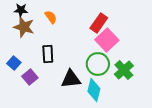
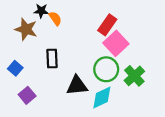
black star: (21, 10) -> (41, 11), moved
purple square: (30, 77) -> (27, 95), moved
cyan diamond: (94, 90) -> (102, 97), turned 50

